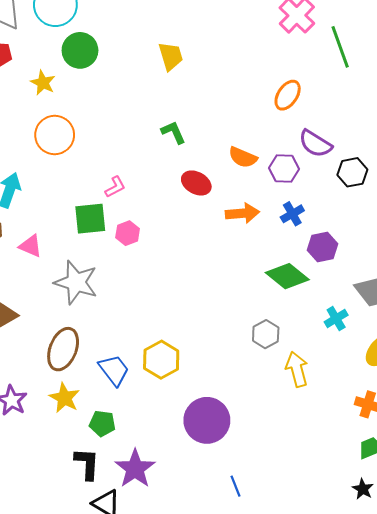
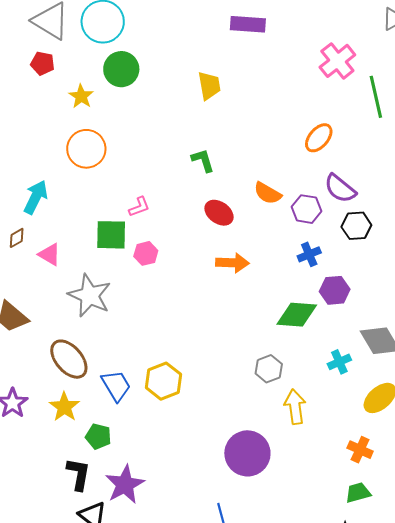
black hexagon: (352, 172) -> (356, 226), moved
orange arrow: (242, 213) -> (232, 263), moved
green diamond: (287, 276) -> (297, 315), turned -42
brown ellipse: (63, 349) -> (69, 359), turned -69
purple circle: (207, 420) -> (247, 453), moved

